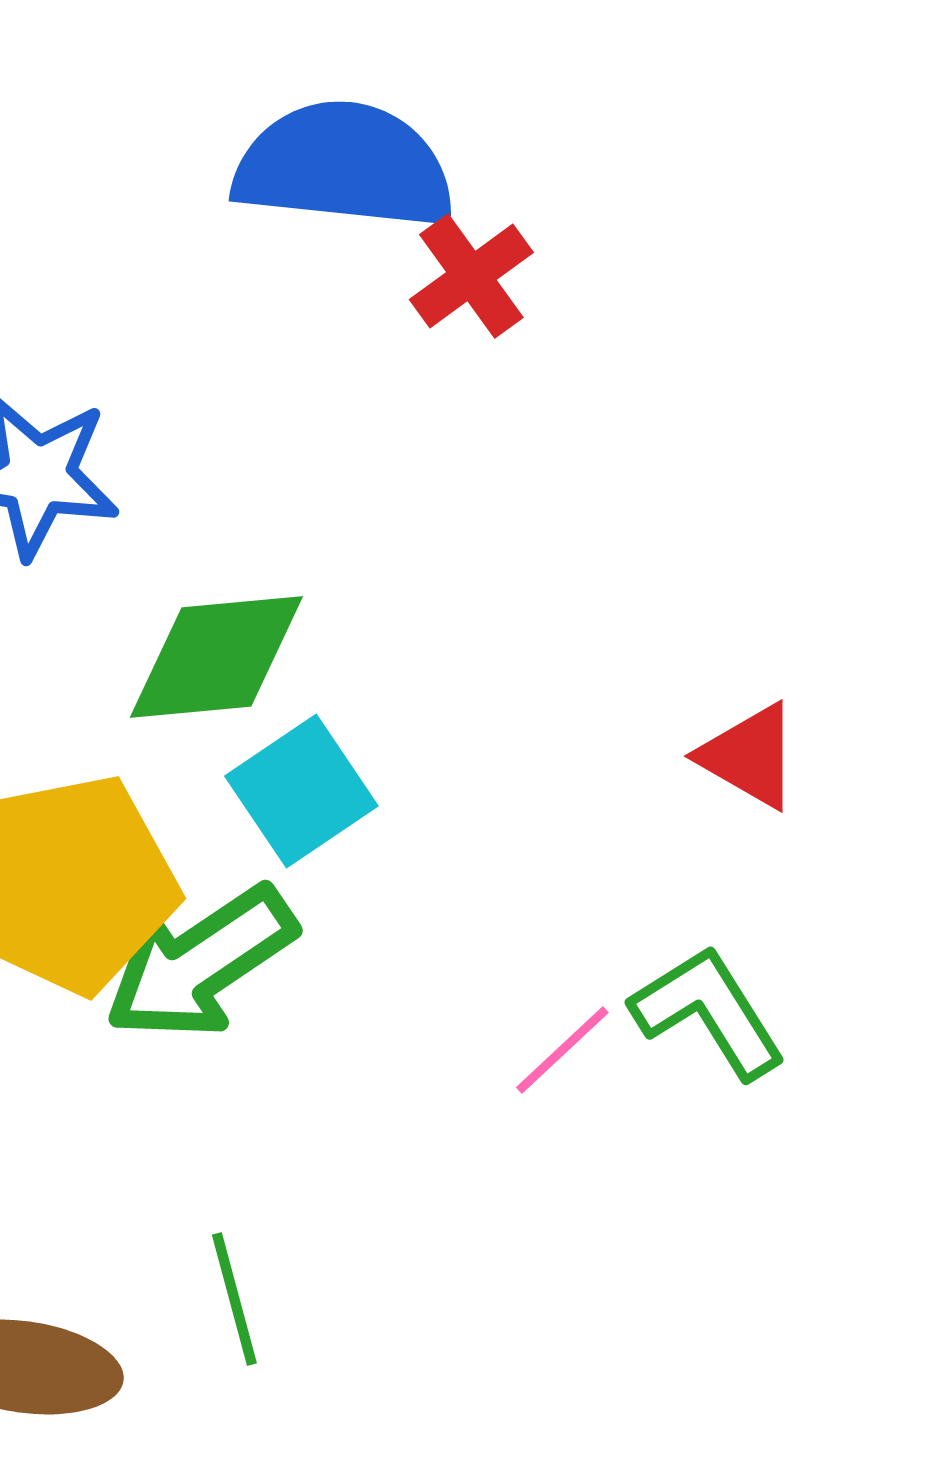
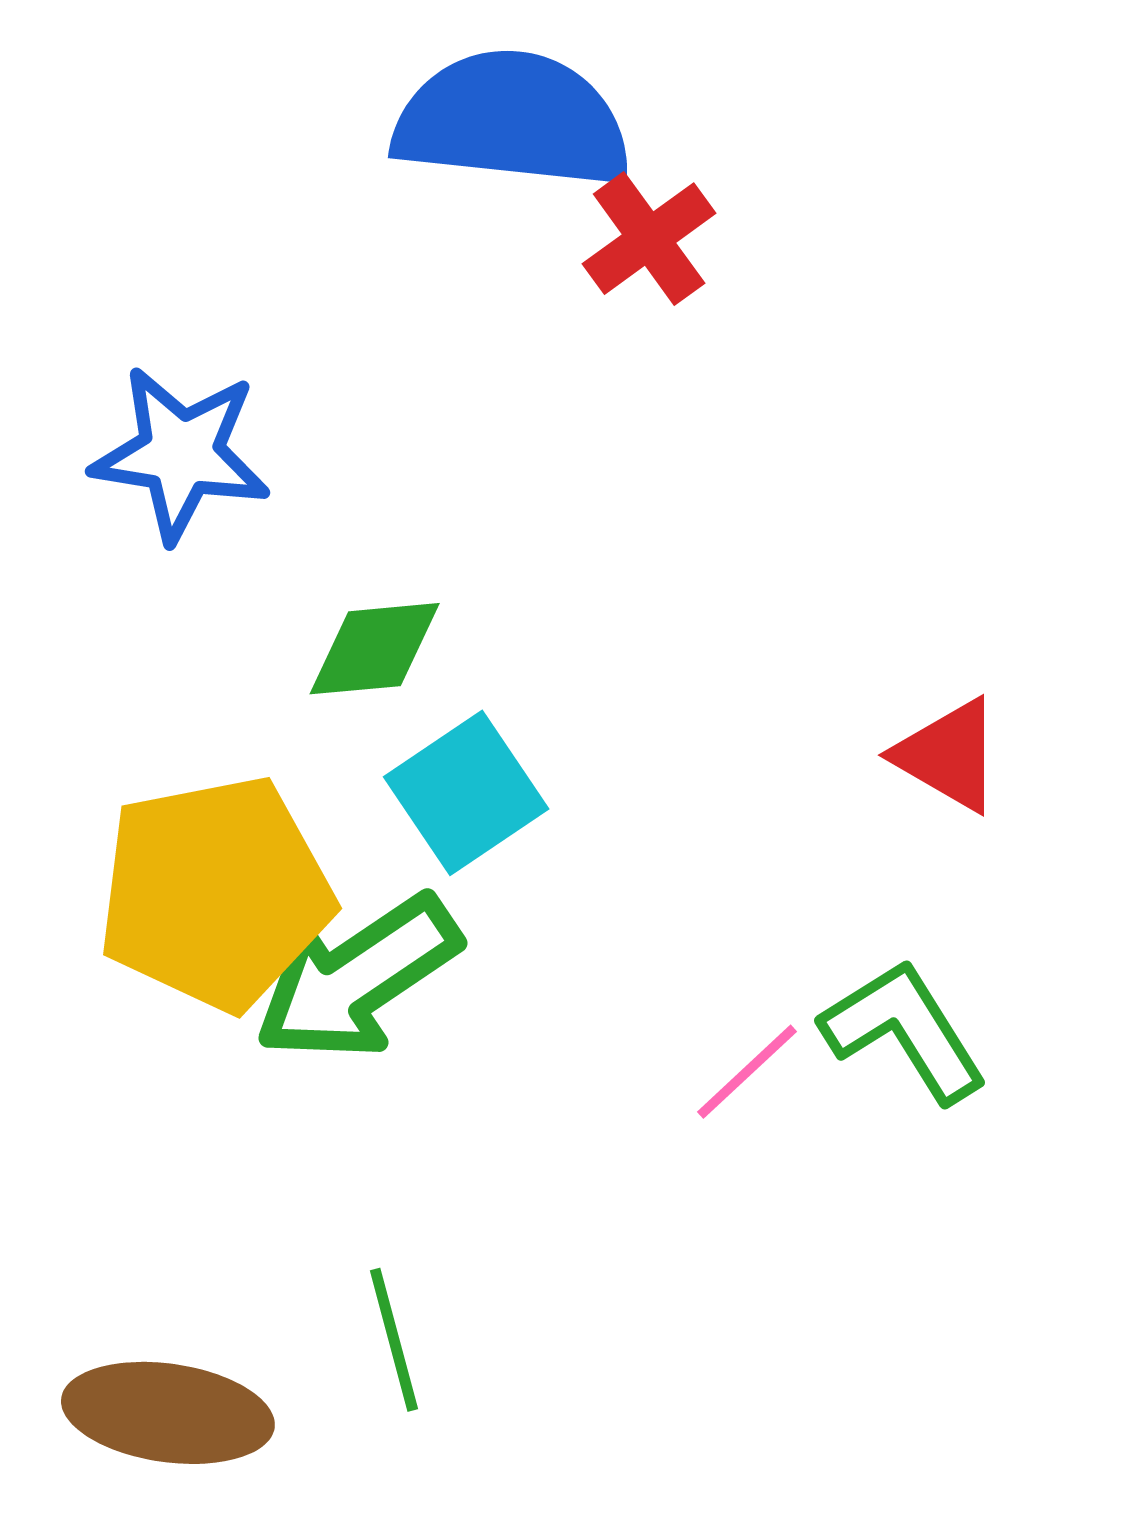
green diamond: (216, 657) -> (375, 649), size x0.7

